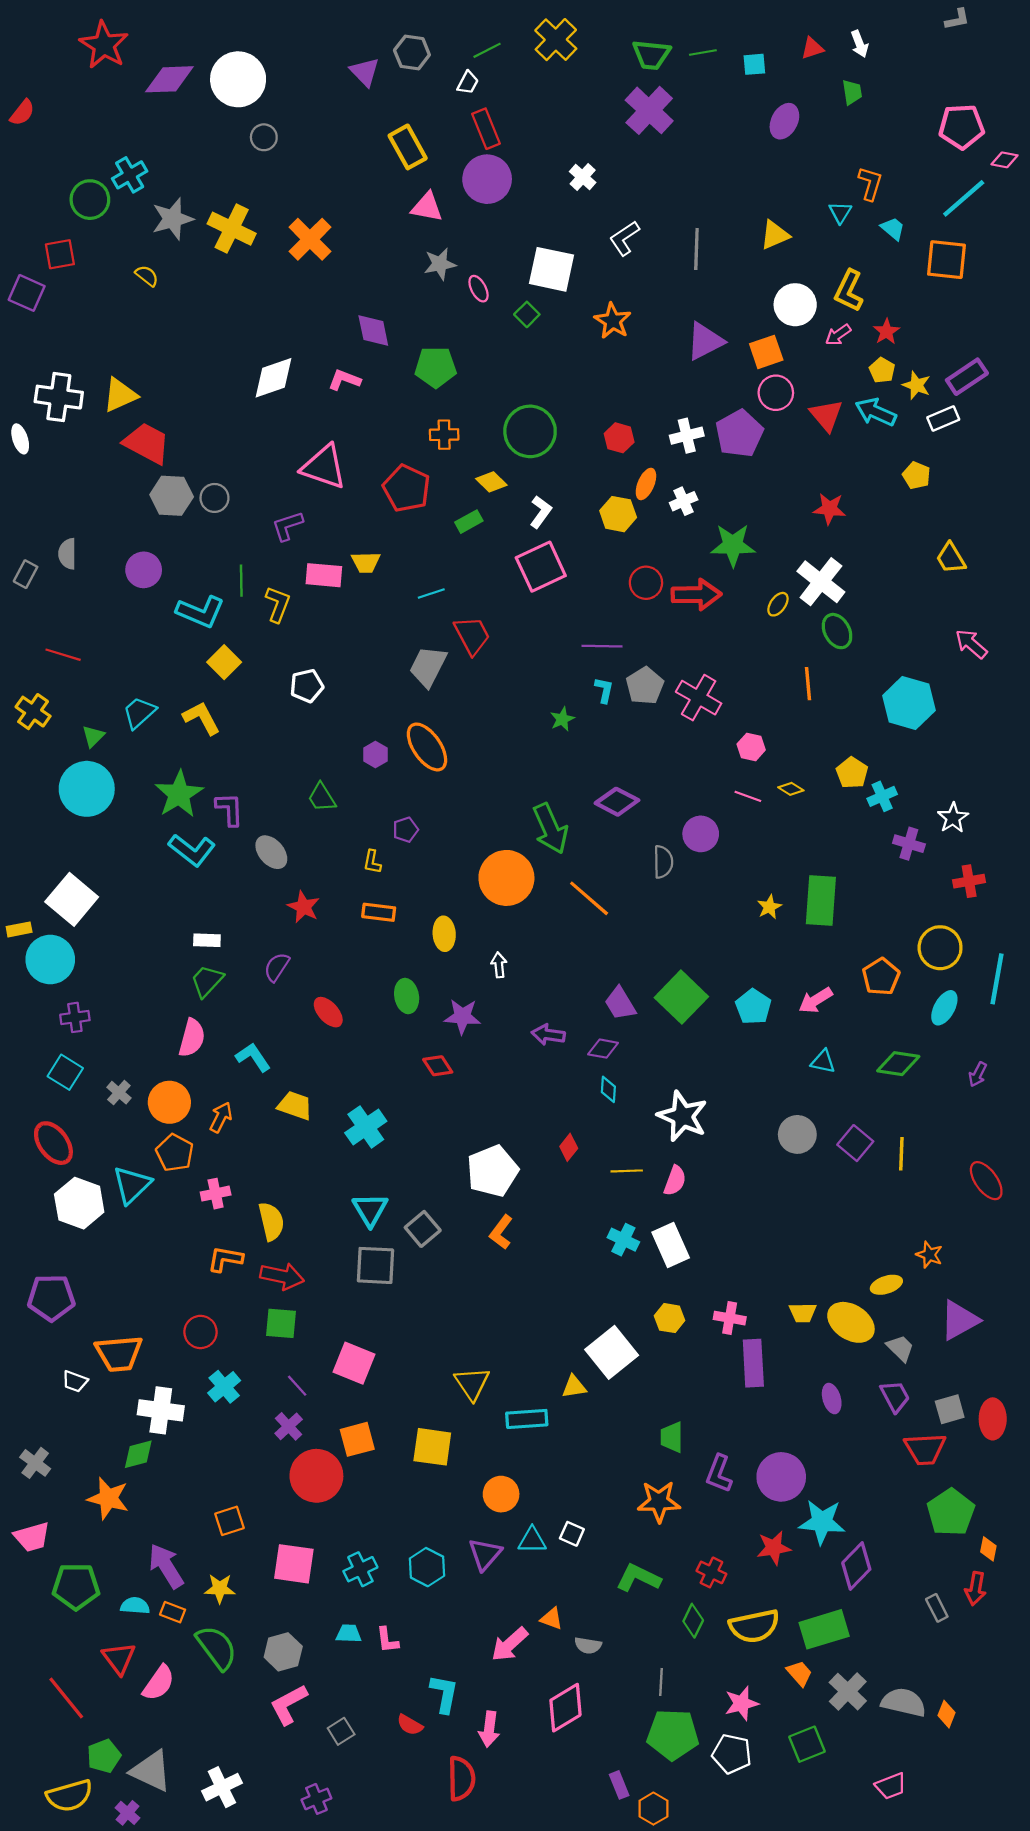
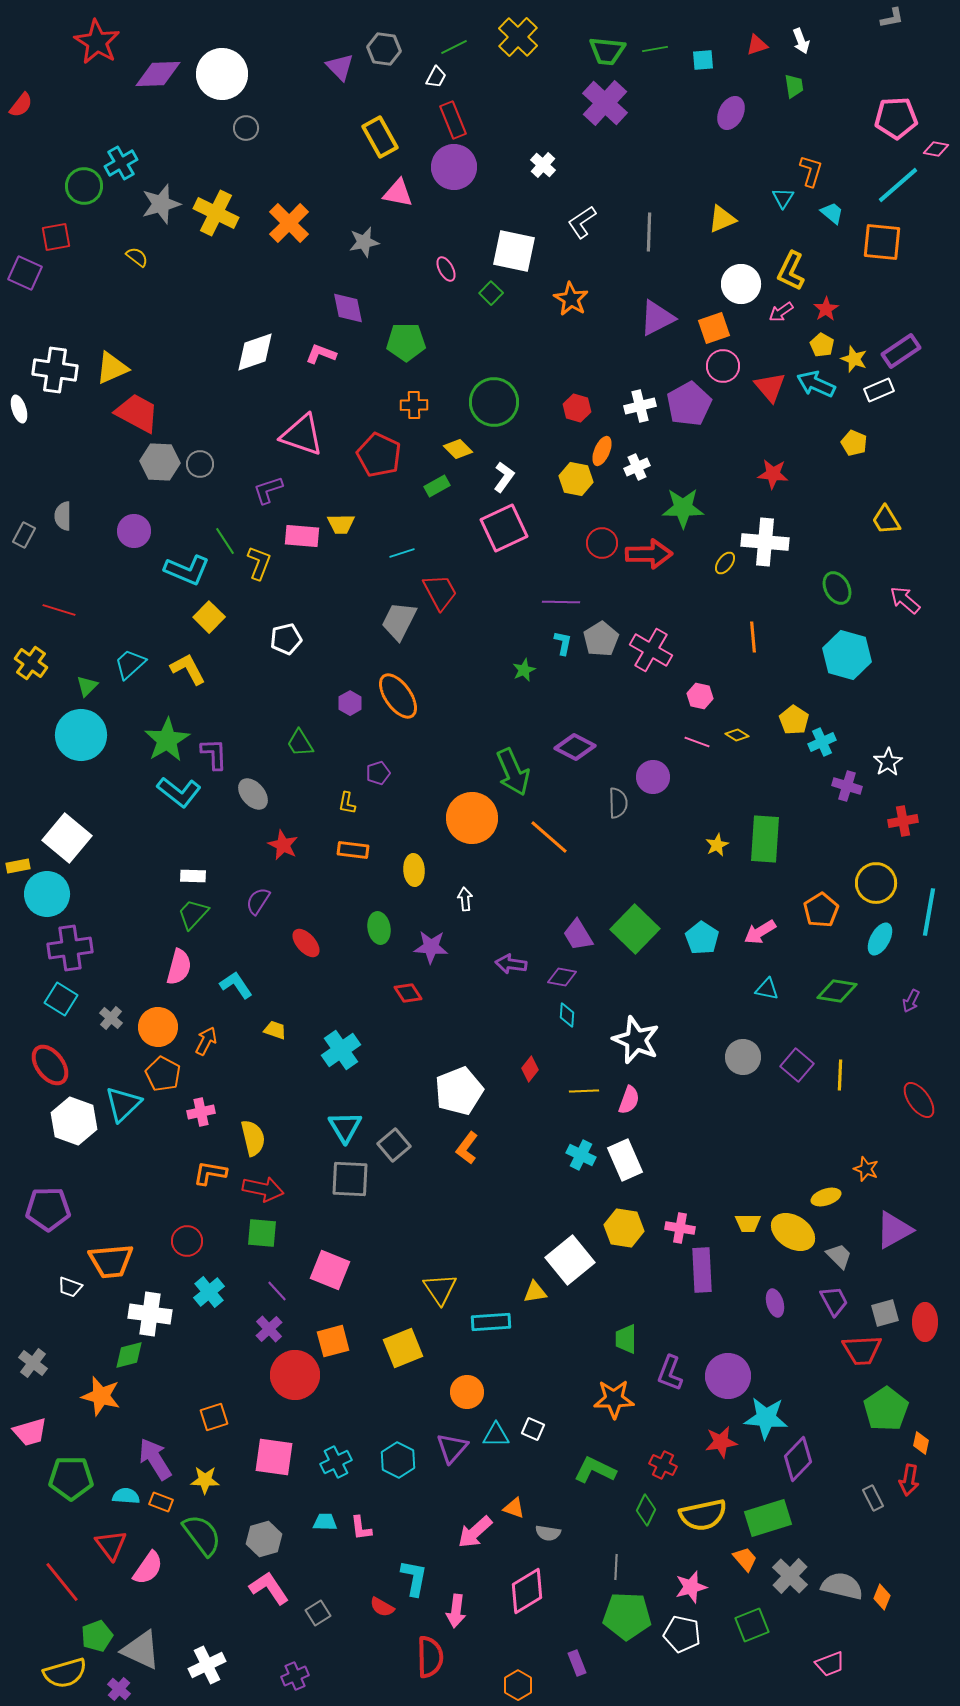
gray star: (440, 264) -> (364, 242), moved
green line: (241, 581) -> (225, 541), turned -32
white cross: (821, 582) -> (765, 542), turned -33
green ellipse: (837, 631) -> (837, 588), moved
purple cross: (75, 1017) -> (70, 948), size x1.6
yellow trapezoid: (295, 1105) -> (275, 1030), size x0.7
yellow hexagon: (670, 1318) -> (624, 1228), size x1.4
yellow square: (432, 1447) -> (403, 1348), turned -30
pink L-shape: (289, 1704) -> (269, 1588), turned 84
orange hexagon: (653, 1809) -> (518, 1685), moved

